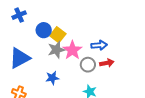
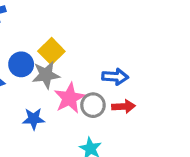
blue circle: (44, 30) -> (21, 64), moved
pink star: (72, 50) -> (69, 98), moved

